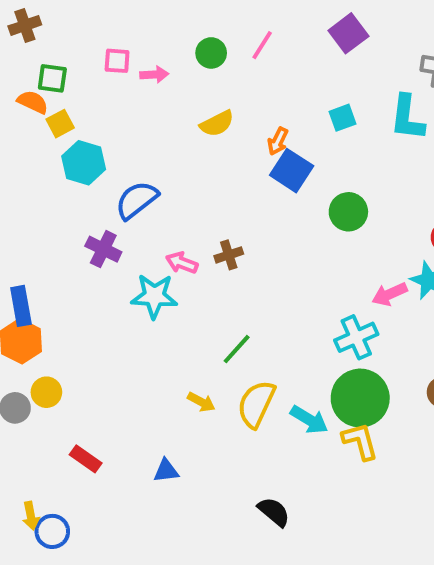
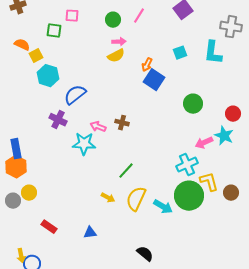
pink square: (117, 61) -> (72, 16), moved
pink arrow: (154, 75) -> (119, 42), moved
green square: (52, 78) -> (54, 31), moved
green circle: (348, 212) -> (193, 104), moved
brown cross: (229, 255) -> (122, 123), turned 32
yellow L-shape: (360, 441) -> (209, 182), moved

